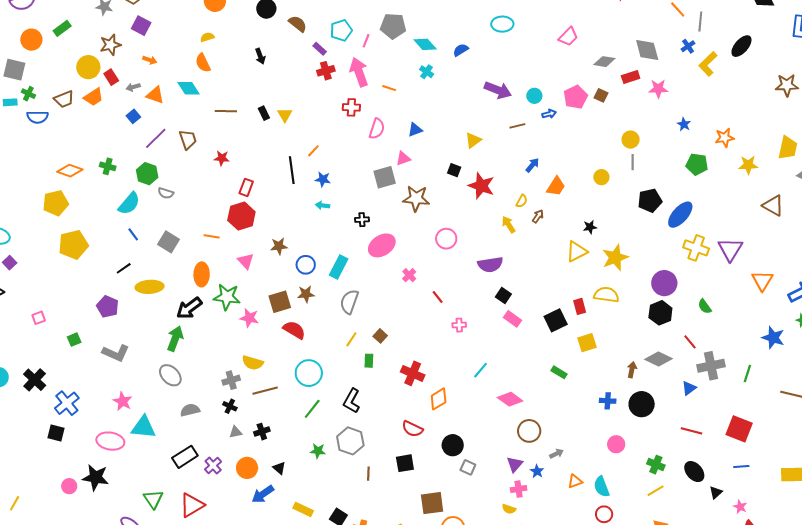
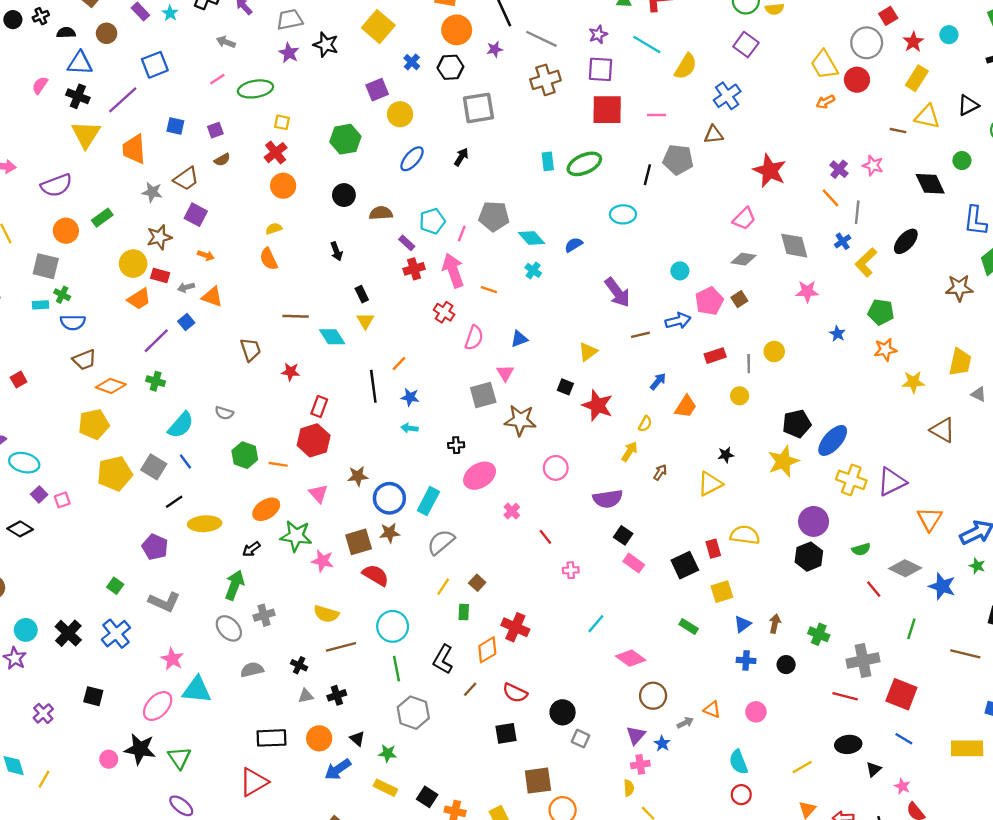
brown semicircle: (298, 24) -> (381, 213), turned -42
pink trapezoid: (568, 37) -> (744, 219), moved
red rectangle: (111, 77) -> (160, 276), turned -42
red rectangle: (631, 77) -> (715, 356), moved
cyan diamond: (188, 88) -> (332, 337), moved
purple arrow: (498, 90) -> (617, 292), turned 32
brown square: (601, 95) -> (739, 299), turned 32
cyan circle: (534, 96) -> (680, 271), moved
brown trapezoid: (64, 99) -> (84, 360), moved
red cross: (351, 107) -> (444, 312), turned 30
black rectangle: (264, 113) -> (362, 294), moved
blue arrow: (549, 114) -> (678, 321), size x1.5
purple line: (156, 138) -> (156, 341), moved
pink triangle: (403, 158) -> (505, 373), turned -42
gray line: (633, 162) -> (749, 364), moved
green pentagon: (697, 164) -> (881, 312), moved
green hexagon: (147, 174) -> (245, 455), moved
brown arrow: (538, 216) -> (660, 472), moved
yellow arrow: (509, 225) -> (630, 452), turned 66
gray square: (168, 242) -> (154, 467), moved
purple triangle: (730, 249) -> (892, 482), turned 32
yellow star: (615, 258) -> (783, 461), moved
blue circle: (306, 265) -> (389, 498), size x1.4
orange ellipse: (202, 274) -> (266, 509), turned 55
gray semicircle: (349, 302) -> (441, 542), turned 30
green semicircle: (705, 306) -> (861, 549), turned -70
black arrow: (189, 308) -> (251, 549), size x0.6
pink square: (39, 318) -> (62, 500), moved
green square: (74, 340) -> (115, 586), turned -32
red line: (690, 342) -> (874, 589), moved
gray diamond: (658, 359) -> (905, 568), moved
gray cross: (711, 366) -> (863, 661), moved
gray cross: (231, 380) -> (264, 615), moved
blue triangle: (689, 388) -> (743, 624), moved
orange diamond: (439, 399) -> (487, 650), moved
blue cross: (67, 403) -> (116, 634), moved
black circle: (642, 404) -> (786, 665), size x0.6
green line: (312, 409) -> (396, 669), turned -50
pink ellipse: (110, 441) -> (158, 706), turned -56
gray hexagon: (350, 441) -> (413, 713), moved
green star: (318, 451) -> (388, 753), moved
black rectangle: (185, 457) -> (271, 738), moved, turned 30
green cross: (656, 465) -> (819, 634), moved
purple cross: (213, 466) -> (43, 713), moved
blue line: (741, 467) -> (904, 739), turned 35
black ellipse: (694, 472) -> (848, 744), turned -55
brown line: (368, 474) -> (470, 689), moved, turned 40
orange triangle: (575, 481) -> (712, 710), moved, turned 42
green triangle: (153, 499) -> (179, 758), moved
yellow semicircle: (509, 509) -> (629, 788), turned -112

